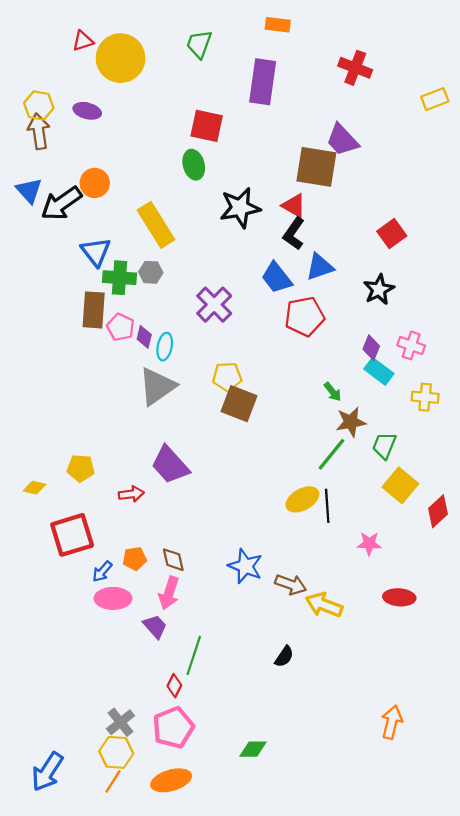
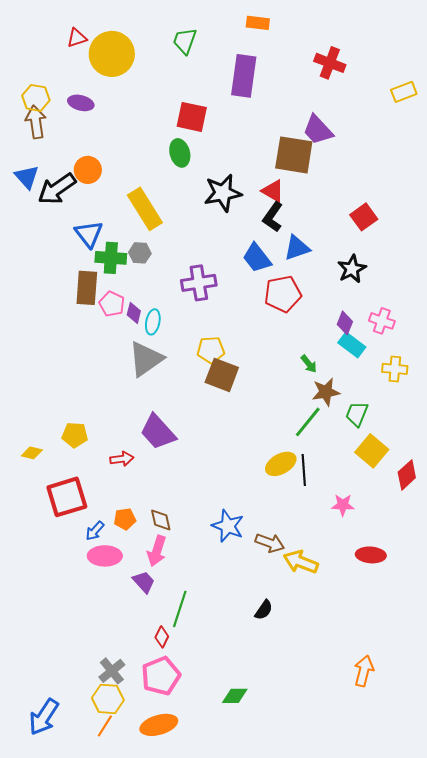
purple cross: (214, 305) -> (199, 283), turned 36

